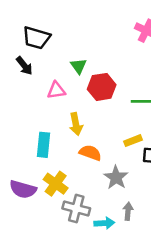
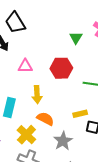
black trapezoid: (36, 38) -> (15, 23), turned 35
green triangle: (79, 66) -> (76, 38), moved
yellow cross: (56, 184) -> (26, 135), moved

